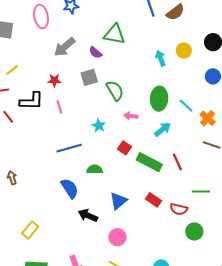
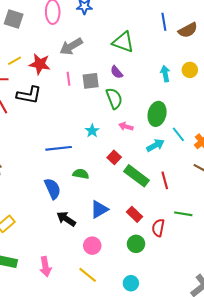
purple semicircle: (95, 53) -> (117, 72), moved
red star: (54, 80) -> (40, 64), moved, size x1.5
cyan line: (186, 106) -> (178, 134), moved
pink line: (59, 107) -> (68, 79), moved
red semicircle: (179, 209) -> (158, 228), turned 78
green circle: (194, 231) -> (136, 244), moved

